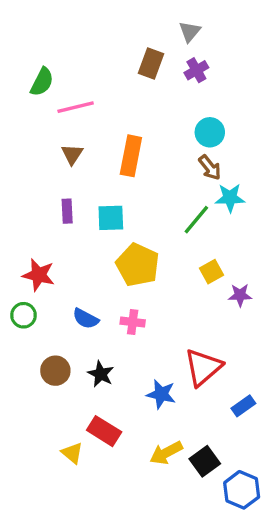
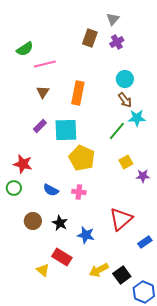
green semicircle: (42, 82) -> (25, 49), turned 30
purple rectangle: (67, 211) -> (40, 126), turned 48
cyan square: (111, 218) -> (66, 130), size x1.4
blue star: (161, 394) -> (86, 235), moved

